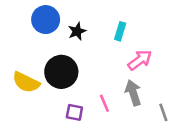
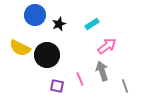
cyan rectangle: (120, 31) -> (92, 24), turned 40
yellow semicircle: (26, 82) -> (20, 48), moved

